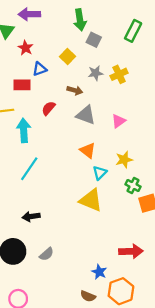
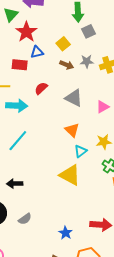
gray square: (94, 40) -> (88, 31), turned 32
red star: (26, 48) -> (26, 32), size x1.5
brown arrow: (75, 90) -> (67, 65), moved
cyan arrow: (24, 130) -> (17, 106), turned 90
blue star: (99, 272) -> (66, 233), moved

